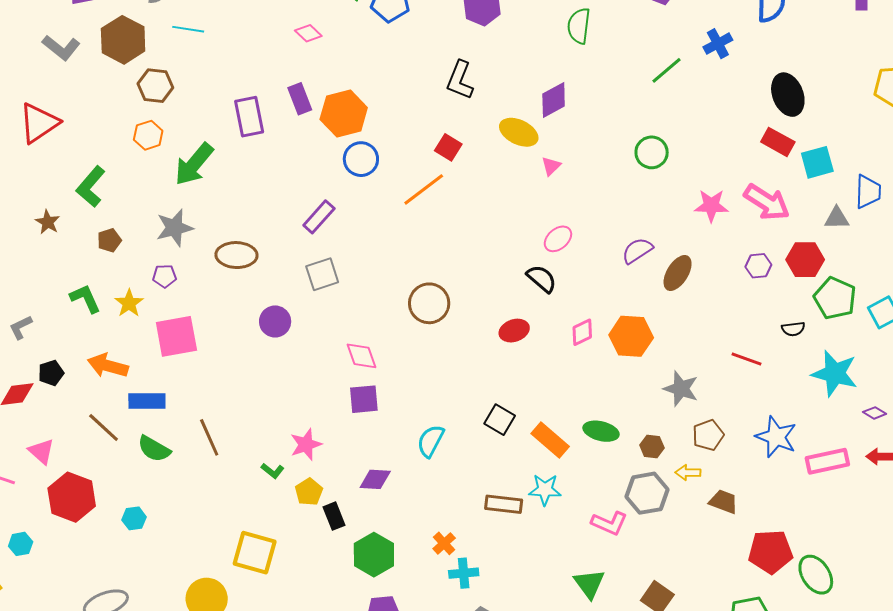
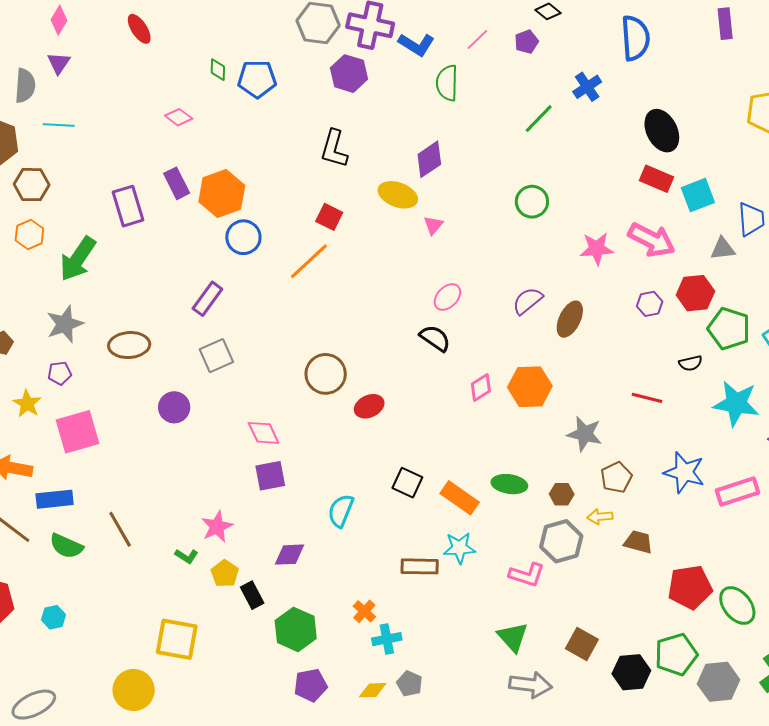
red ellipse: (514, 331) -> (369, 406), moved

